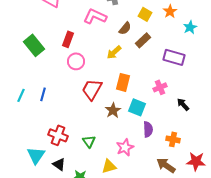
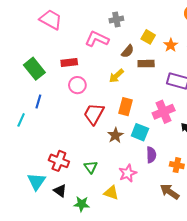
orange star: (170, 11) -> (171, 45), moved
red rectangle: (68, 39) -> (69, 63), turned 63
brown rectangle: (143, 40) -> (146, 64), turned 42
pink cross: (160, 87) -> (164, 112), size x1.5
blue line: (43, 94) -> (38, 101), moved
yellow triangle: (109, 166) -> (111, 193), turned 35

